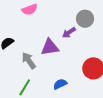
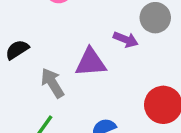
purple arrow: (69, 33) -> (126, 40), turned -128

